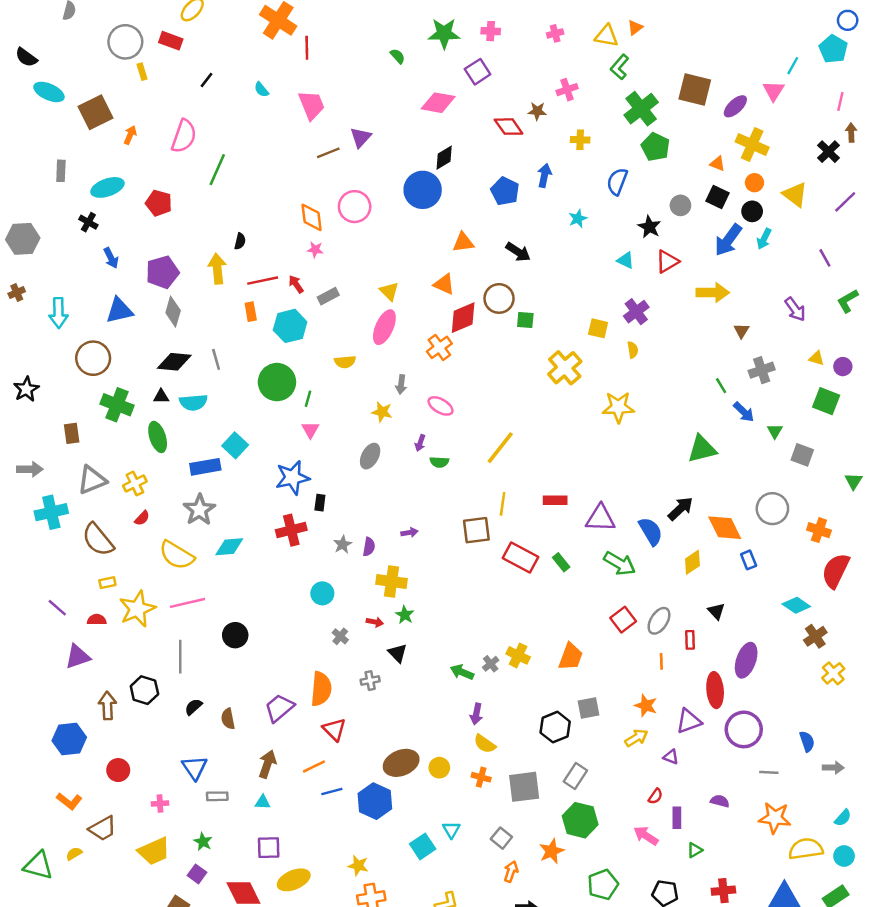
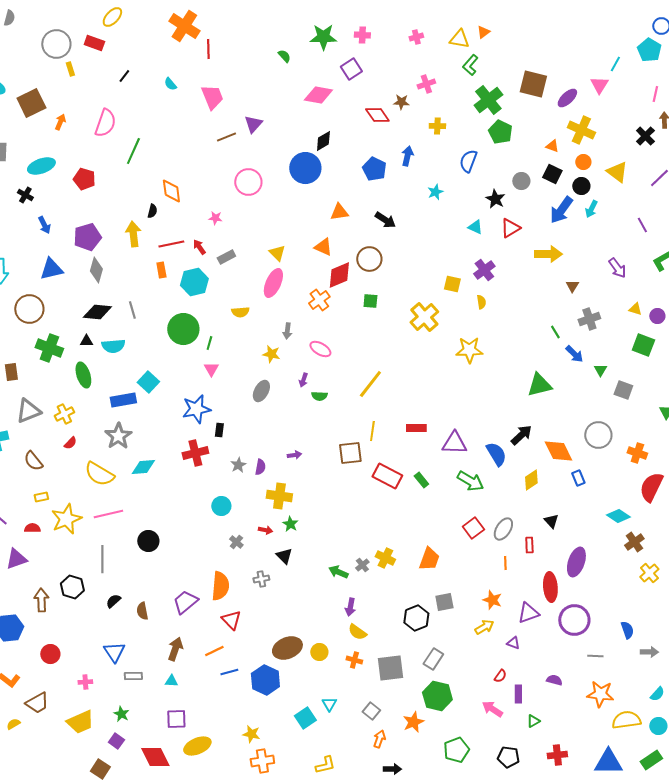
orange diamond: (312, 217) -> (171, 191), moved
green square: (525, 320) -> (370, 301), moved
brown semicircle: (98, 540) -> (33, 461), size x0.7

